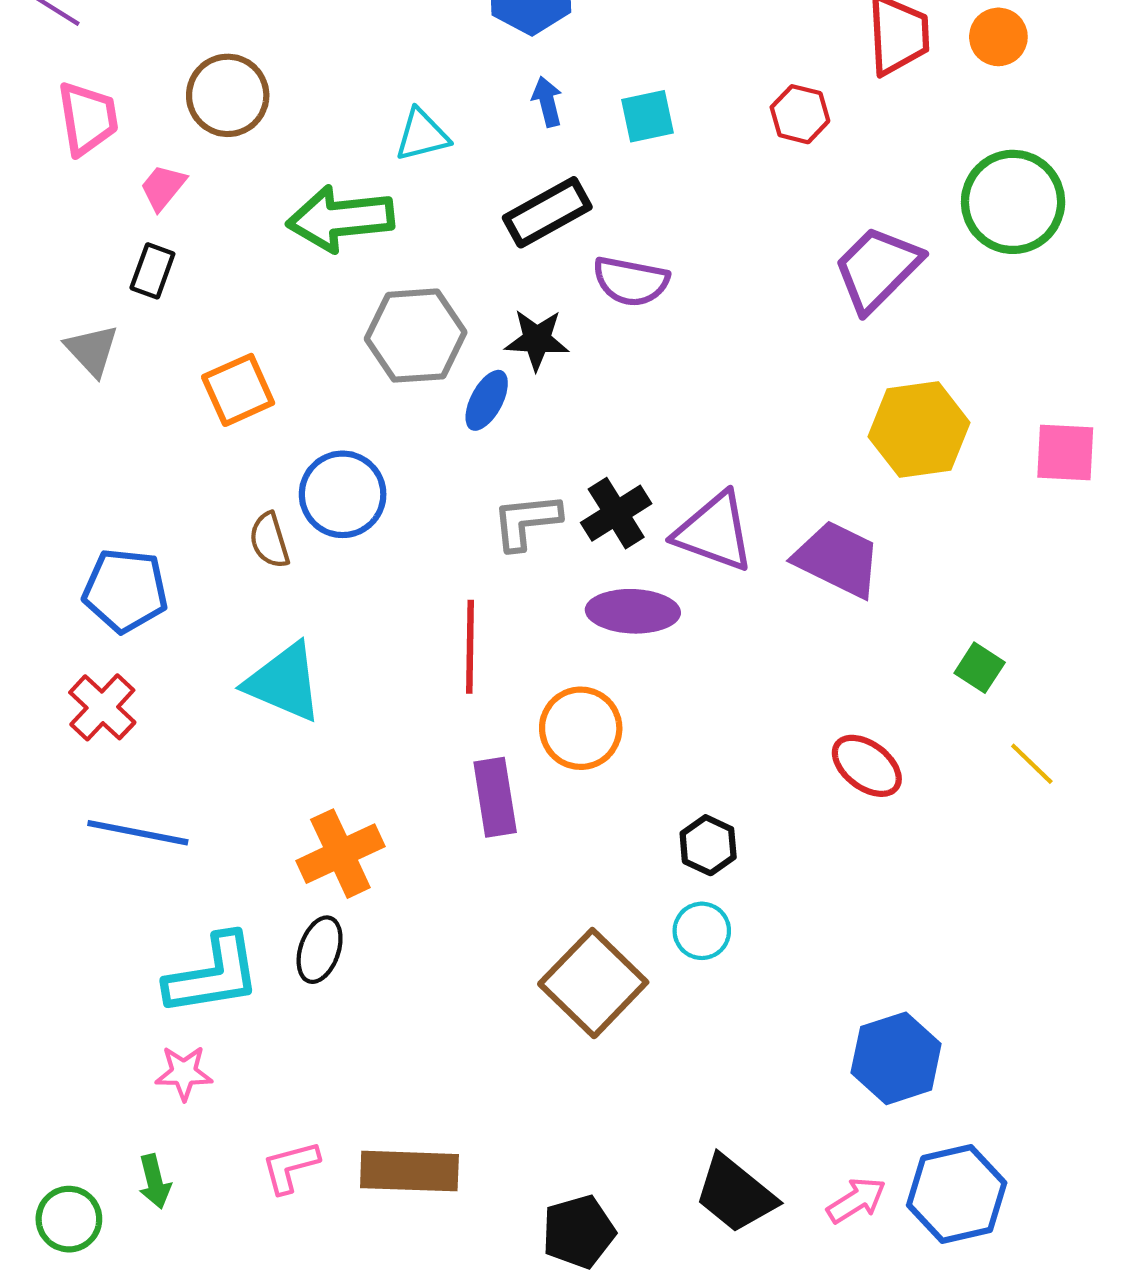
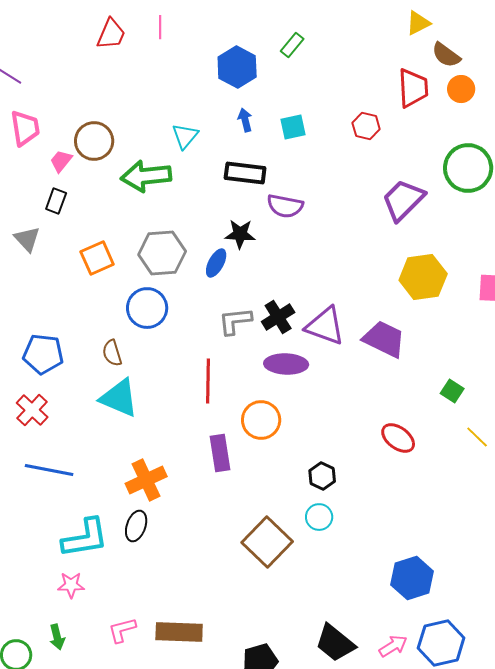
brown circle: (228, 95) -> (94, 141), moved
cyan triangle: (422, 135) -> (185, 136), turned -36
black rectangle: (547, 212) -> (245, 173), turned 36
gray hexagon: (416, 336) -> (162, 253), moved
brown semicircle: (269, 540) -> (112, 353), moved

